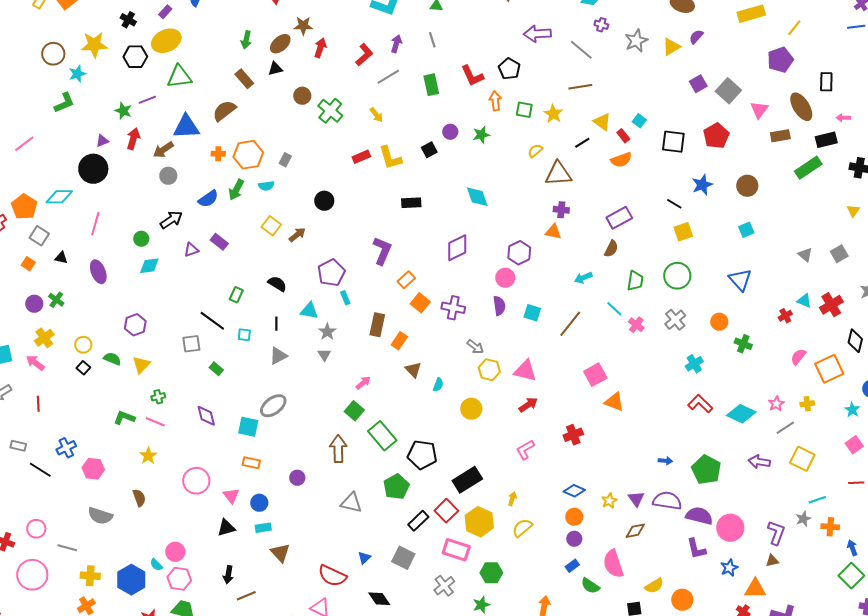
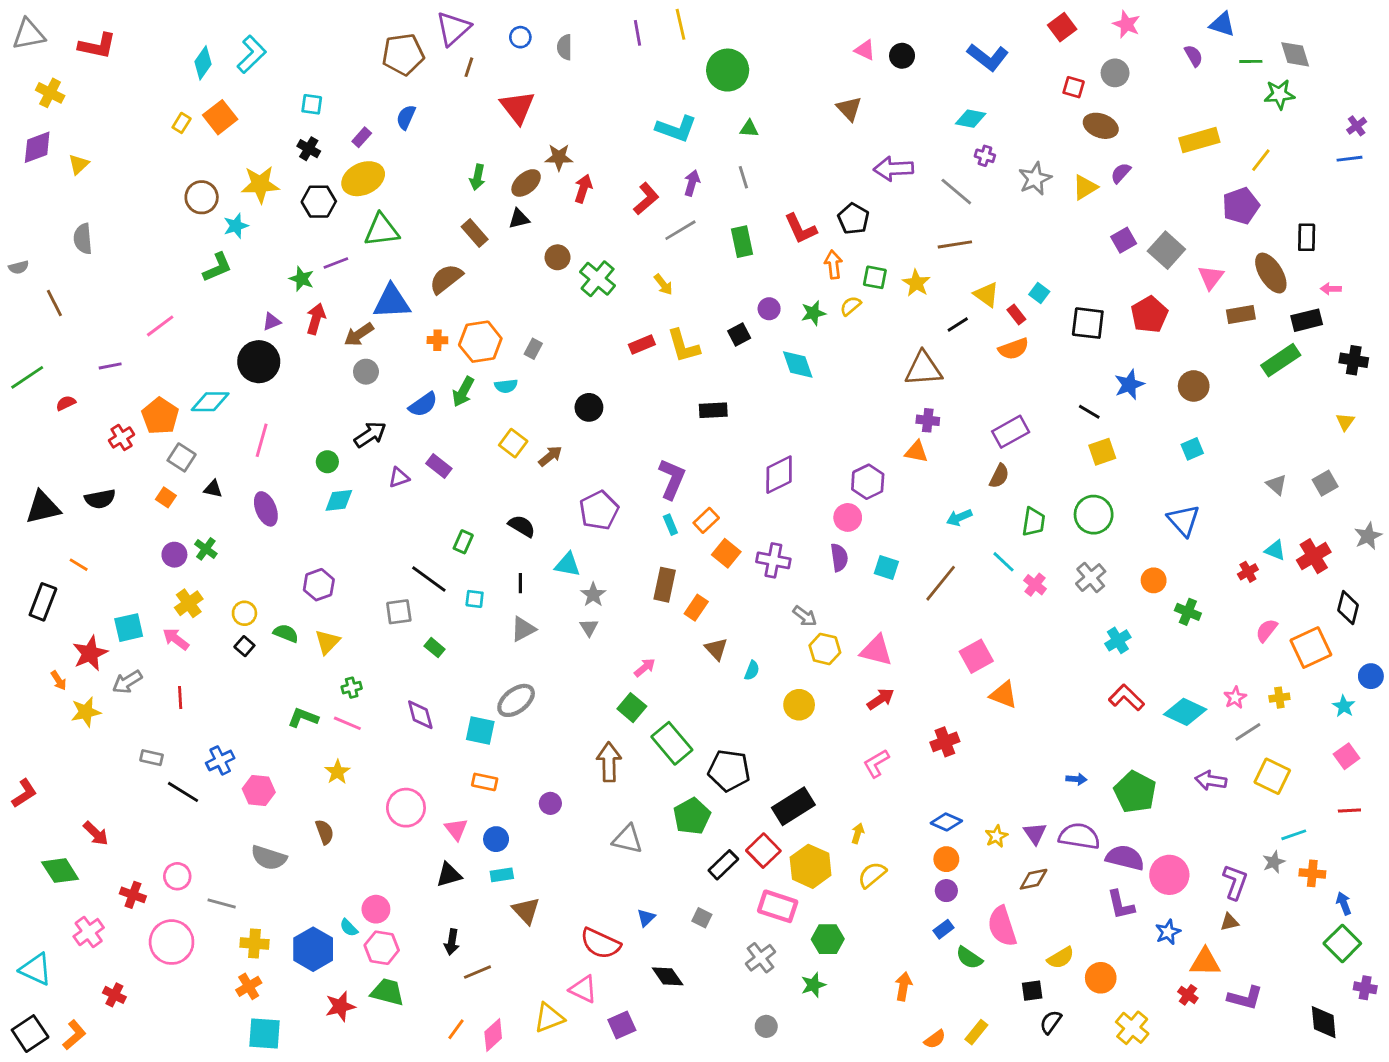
yellow semicircle: (535, 151) -> (851, 306), moved
cyan diamond: (477, 197) -> (798, 365), moved
cyan rectangle: (345, 298) -> (670, 525), moved
gray square: (403, 558) -> (702, 918), size x0.6

